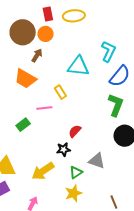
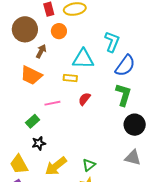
orange circle: (45, 34) -> (59, 31), moved
yellow rectangle: (60, 92) -> (70, 78), moved, turned -48
red semicircle: (75, 131) -> (84, 99), moved
black star: (63, 149) -> (39, 143), moved
gray triangle: (97, 161) -> (133, 158), moved

